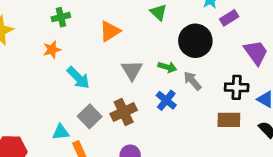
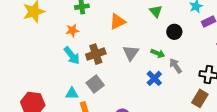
black circle: (195, 41) -> (174, 32), moved, size x0.6
cyan arrow: (78, 78) -> (72, 55), moved
brown cross: (124, 112) -> (96, 54), moved
brown rectangle: (229, 120) -> (200, 98), turned -66

